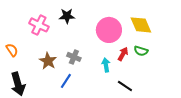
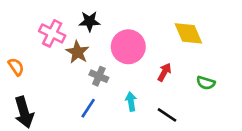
pink circle: (109, 30) -> (128, 47), moved
green semicircle: (141, 51) -> (206, 83), moved
brown star: (48, 61) -> (77, 52), moved
cyan arrow: (106, 65) -> (131, 102), moved

